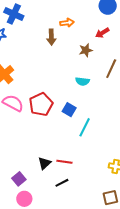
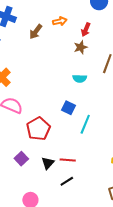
red arrow: (102, 33) -> (86, 30), moved, turned -32
brown arrow: (51, 37) -> (36, 32), moved, turned 42
red pentagon: (41, 104) -> (38, 129), moved
purple square: (19, 179) -> (21, 159), moved

